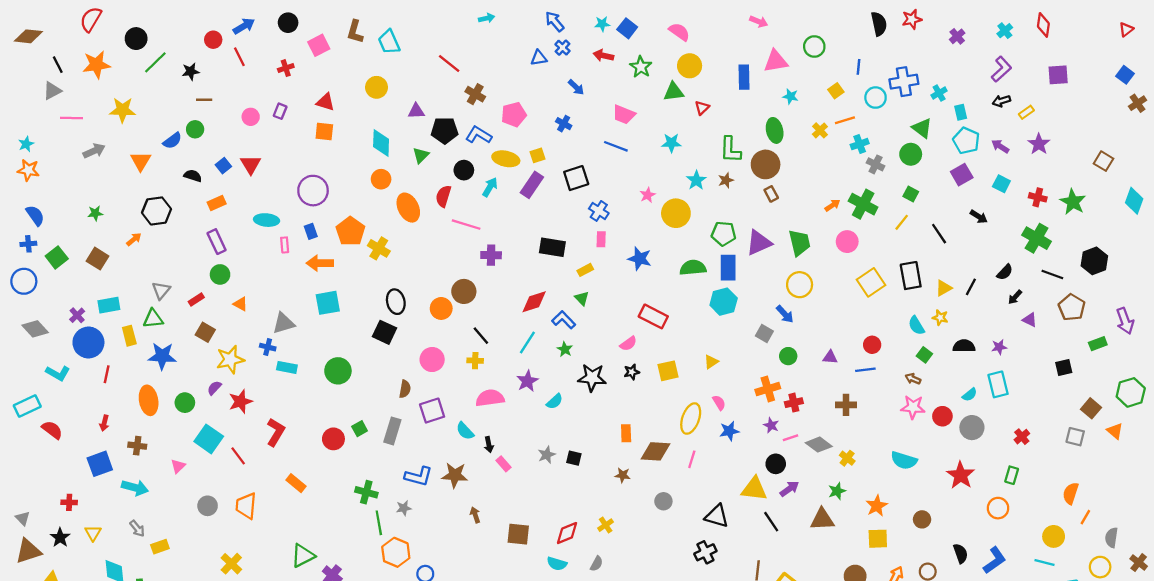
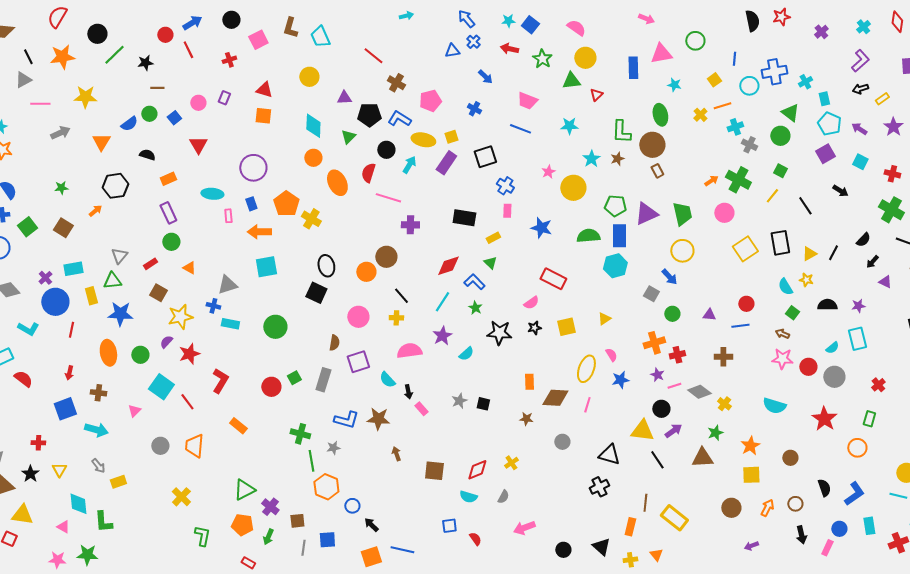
blue square: (223, 166) -> (174, 118), moved

